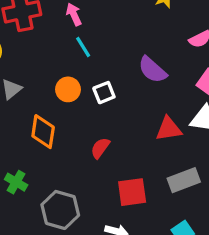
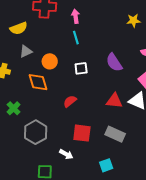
orange circle: (68, 89) -> (50, 61), moved
orange diamond: (43, 132) -> (38, 82), turned -40
gray rectangle: (184, 180) -> (115, 134), turned 30

